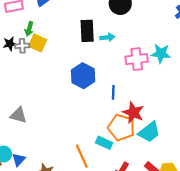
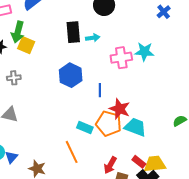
green arrow: (29, 29) -> (18, 32), size x1.5
gray cross: (22, 46) -> (14, 78), moved
cyan trapezoid: (149, 132) -> (135, 127), turned -120
cyan rectangle: (104, 143) -> (85, 128), moved

